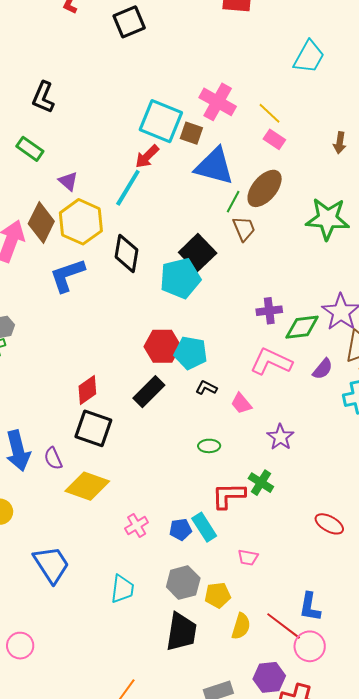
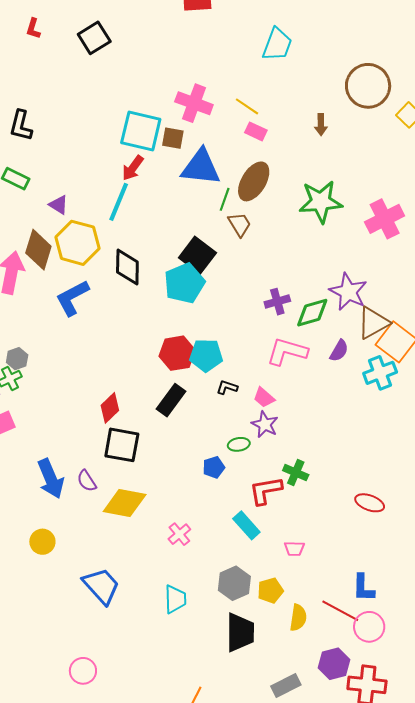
purple star: (280, 437) -> (265, 424), moved
blue pentagon: (181, 529) -> (214, 467), moved

